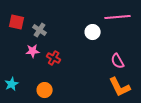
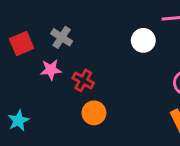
red square: (17, 22) -> (22, 43), moved, turned -35
orange circle: (45, 90) -> (94, 113), moved

